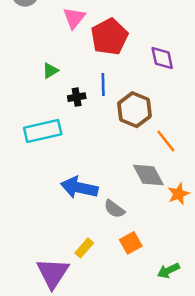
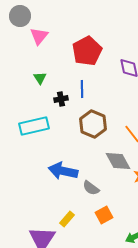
pink triangle: (74, 18) -> (39, 36), moved
green triangle: (50, 71) -> (40, 78), turned -32
brown hexagon: (134, 110) -> (93, 124), moved

